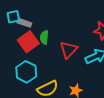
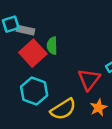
red triangle: (69, 50) -> (89, 79), moved

